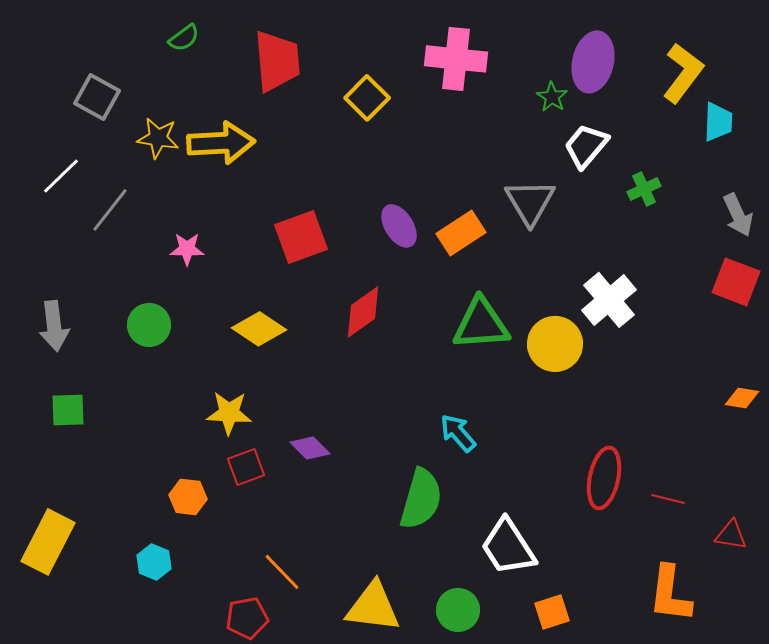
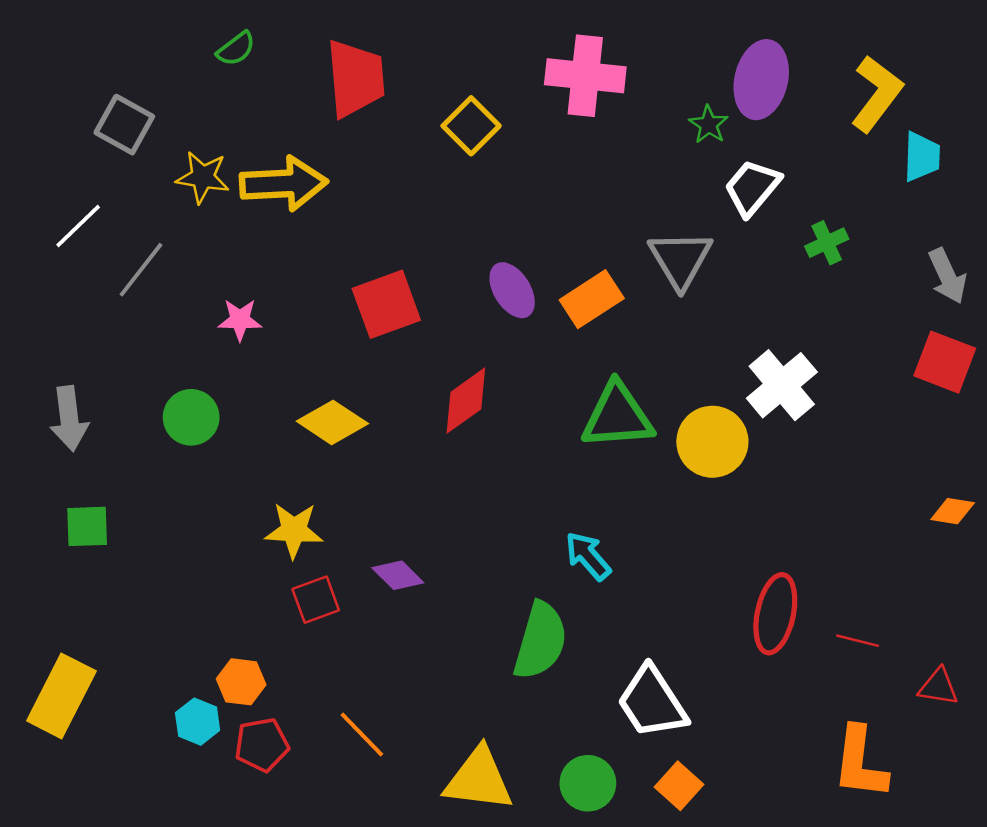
orange hexagon: (188, 497) -> (241, 682), moved
orange square: (552, 612) -> (679, 786), moved, turned -30
red pentagon: (247, 618) -> (262, 745), moved

